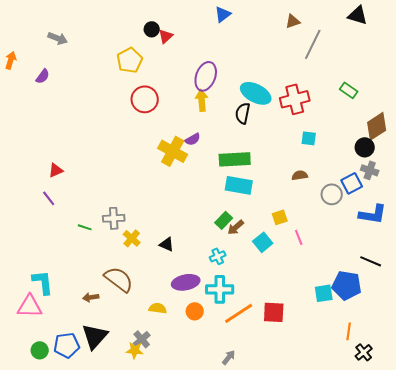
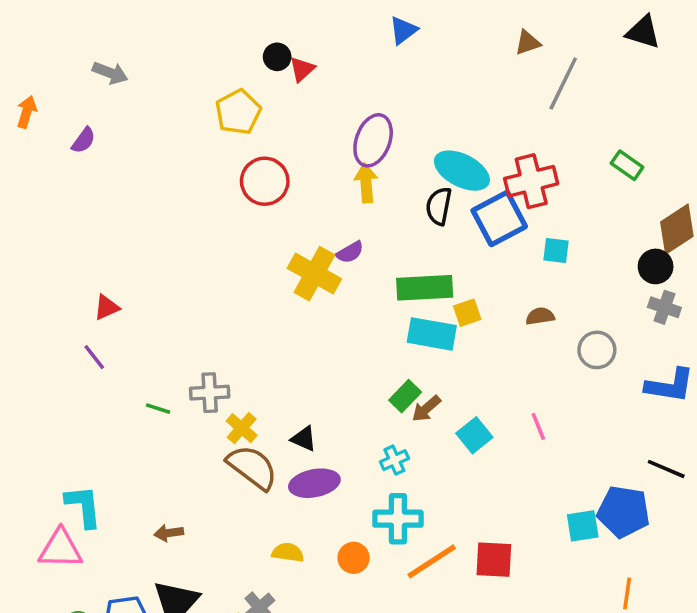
blue square: (352, 183) -> (499, 219), moved, size x1.4
yellow square: (280, 217) -> (467, 313), moved
brown semicircle: (119, 279) -> (252, 467), moved
purple ellipse: (186, 282) -> (314, 483), moved

